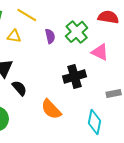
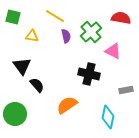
yellow line: (27, 15) -> (55, 16), moved
black cross: (74, 76) -> (89, 74), turned 30
orange semicircle: (51, 109) -> (67, 105), turned 100

